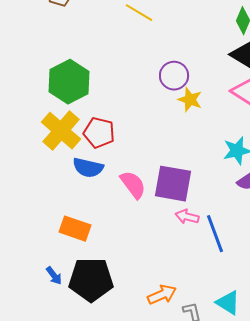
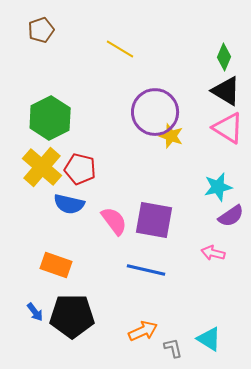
purple circle: (174, 76) -> (155, 112), size x1.6
pink arrow: (187, 217) -> (213, 253), moved
blue line: (215, 234) -> (146, 270), moved, turned -57

